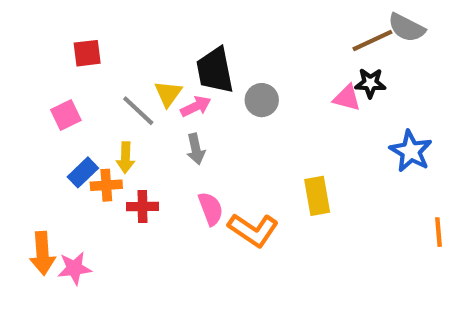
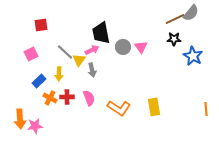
gray semicircle: (407, 28) -> (191, 13), turned -78
yellow triangle: (168, 94) -> (79, 60), moved
pink triangle: (347, 98) -> (141, 47), moved, turned 40
blue star: (411, 151) -> (193, 56), moved
orange cross: (106, 185) -> (50, 98), moved, turned 32
yellow rectangle: (317, 196) -> (154, 107), moved
pink semicircle: (211, 209) -> (89, 98), moved

